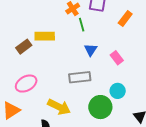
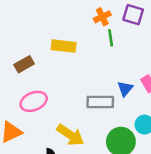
brown rectangle: (24, 47) -> (24, 64), moved
blue triangle: (91, 50) -> (125, 89), moved

